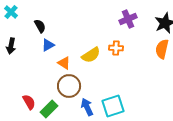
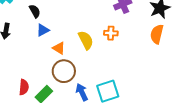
yellow semicircle: (91, 55) -> (86, 40), turned -84
red semicircle: (29, 102) -> (24, 87), turned 35

